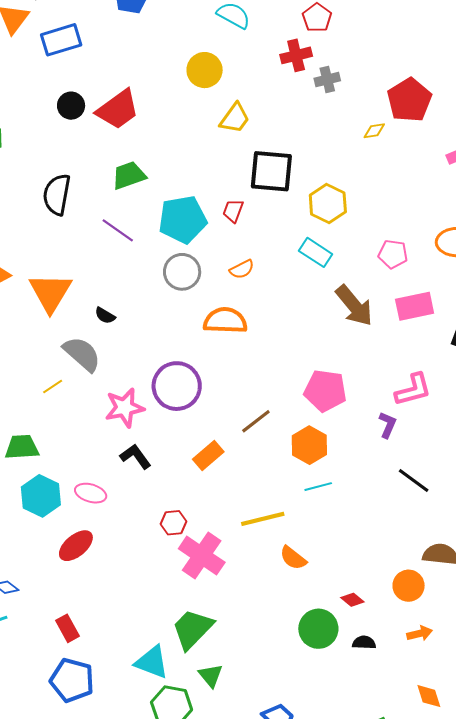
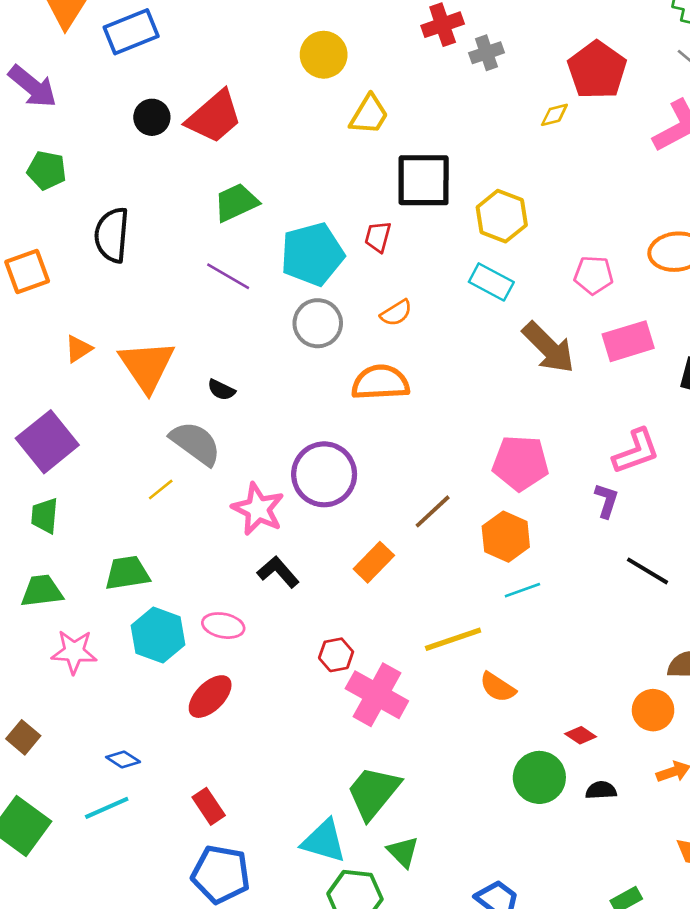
black semicircle: (57, 194) -> (112, 235), moved
pink star: (125, 408) -> (258, 509), turned -30

